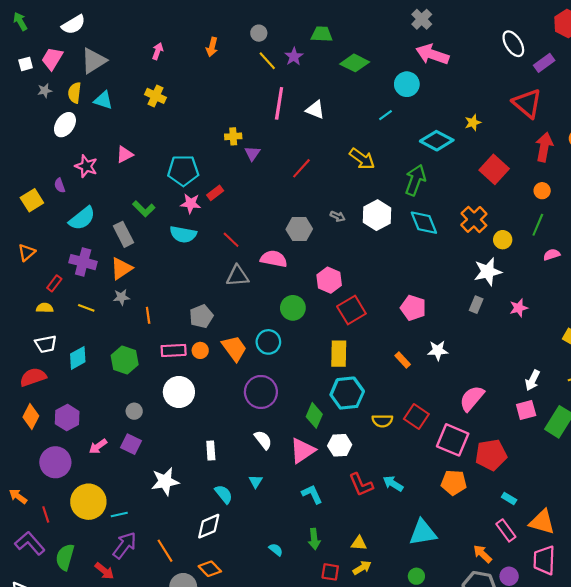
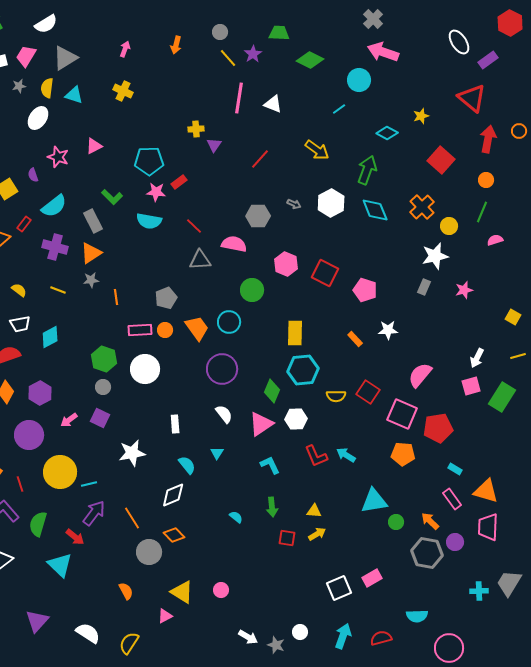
cyan diamond: (437, 141) -> (387, 133), size x0.7
red rectangle: (54, 283) -> (24, 224), moved
yellow semicircle: (45, 308) -> (19, 290), turned 35
red square: (351, 310) -> (325, 273), moved, turned -32
green hexagon: (125, 360) -> (104, 359), moved
green circle: (416, 576) -> (396, 522), moved

